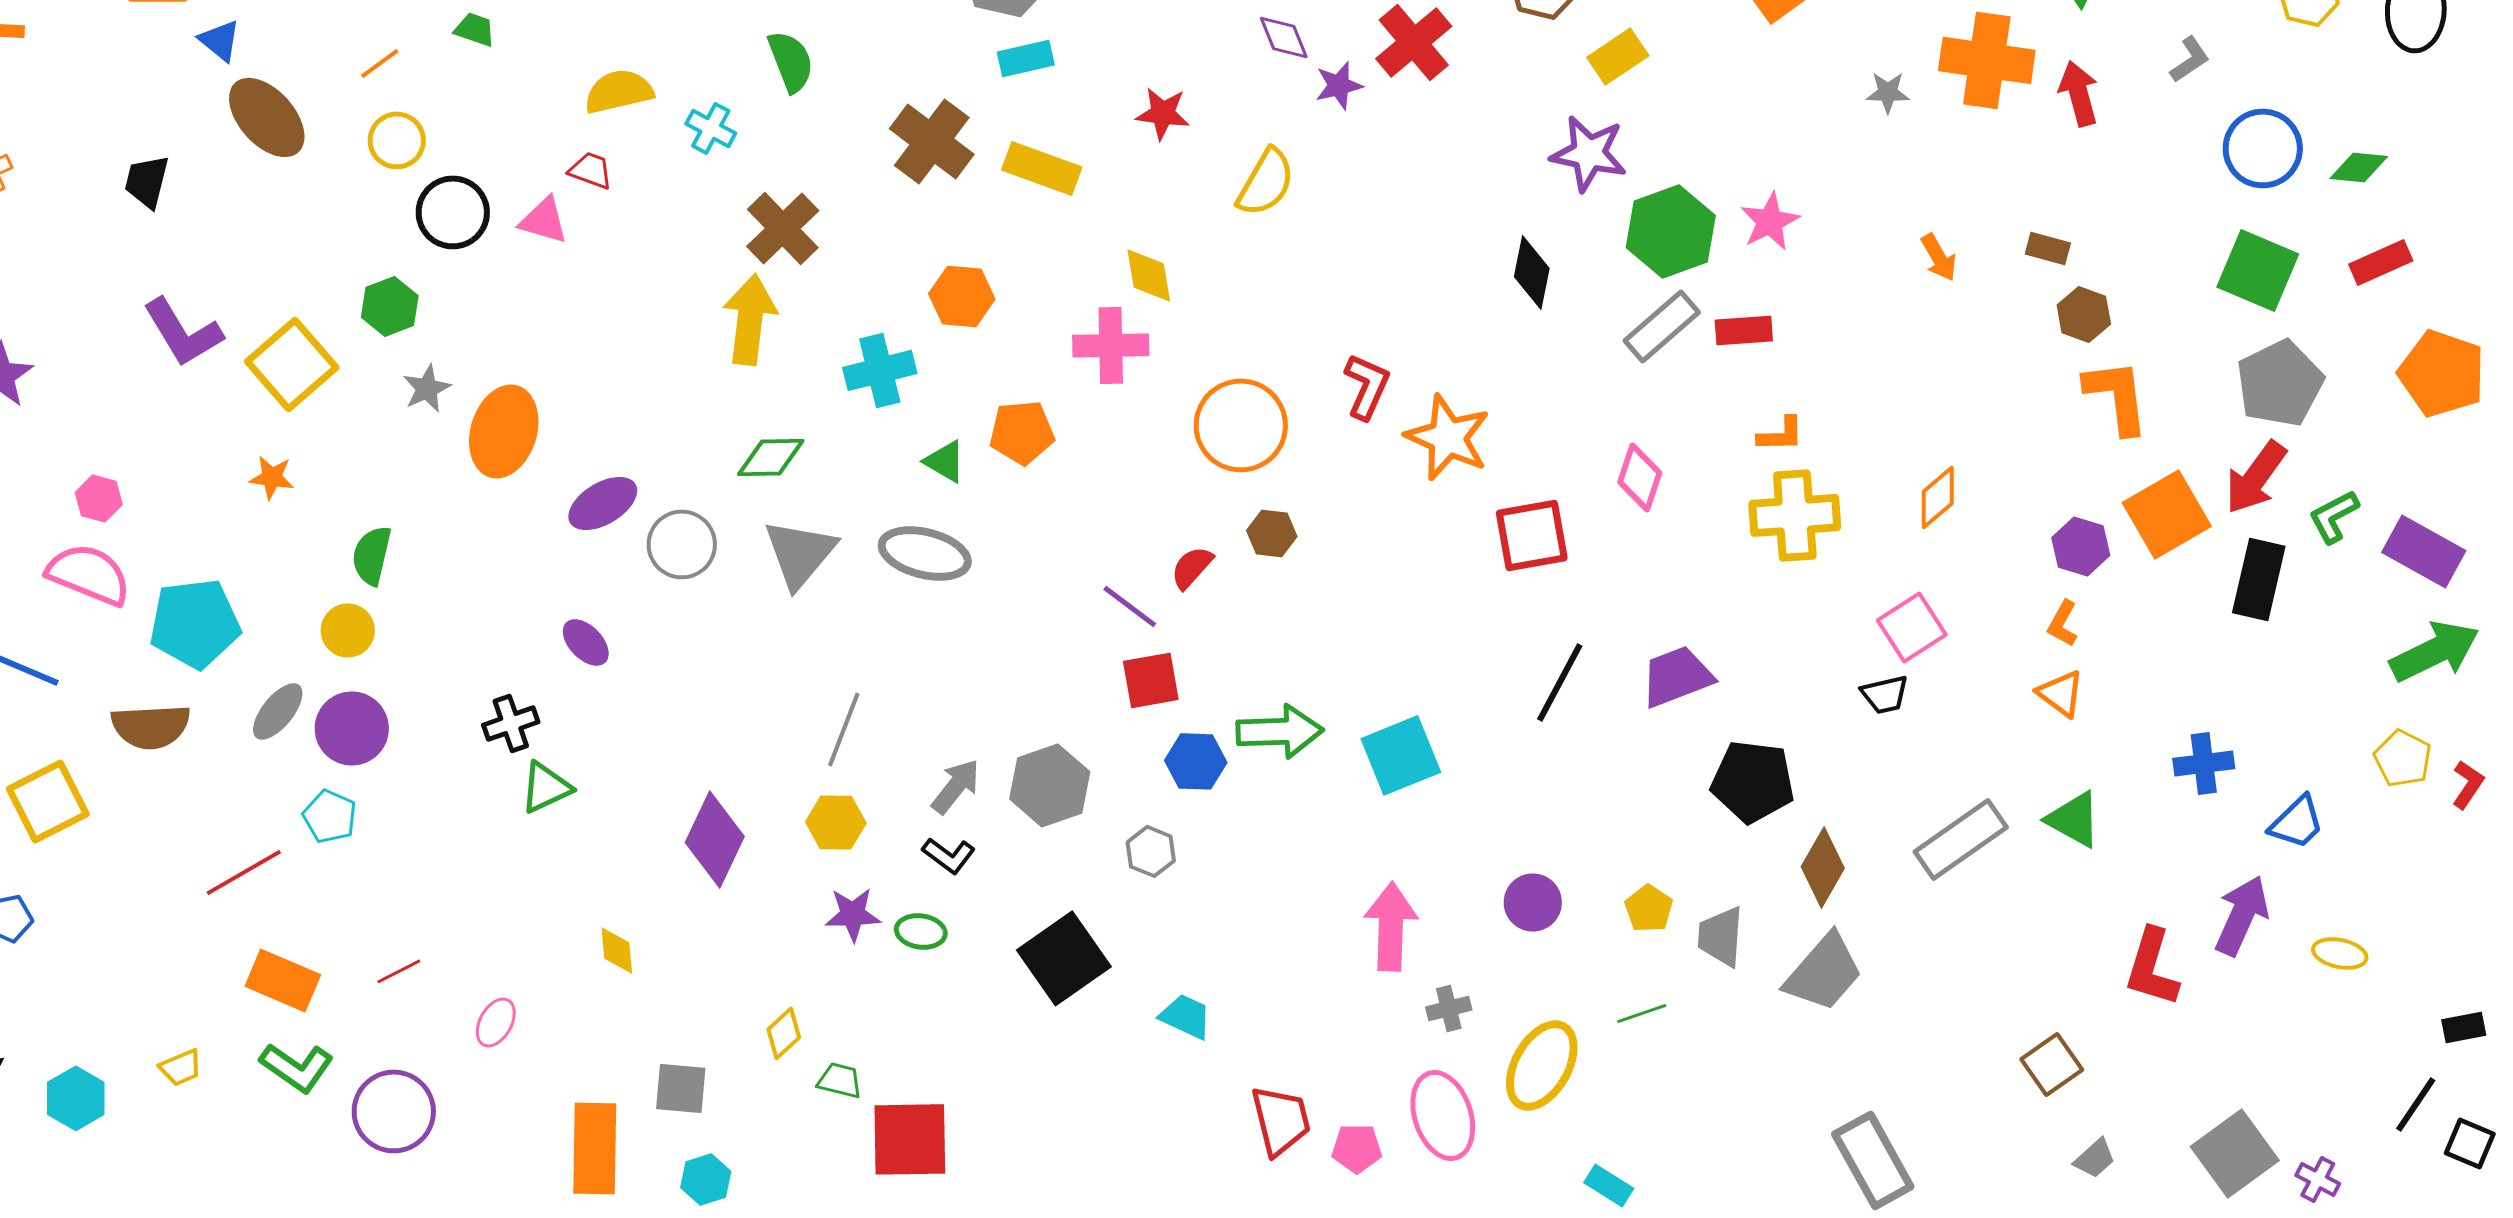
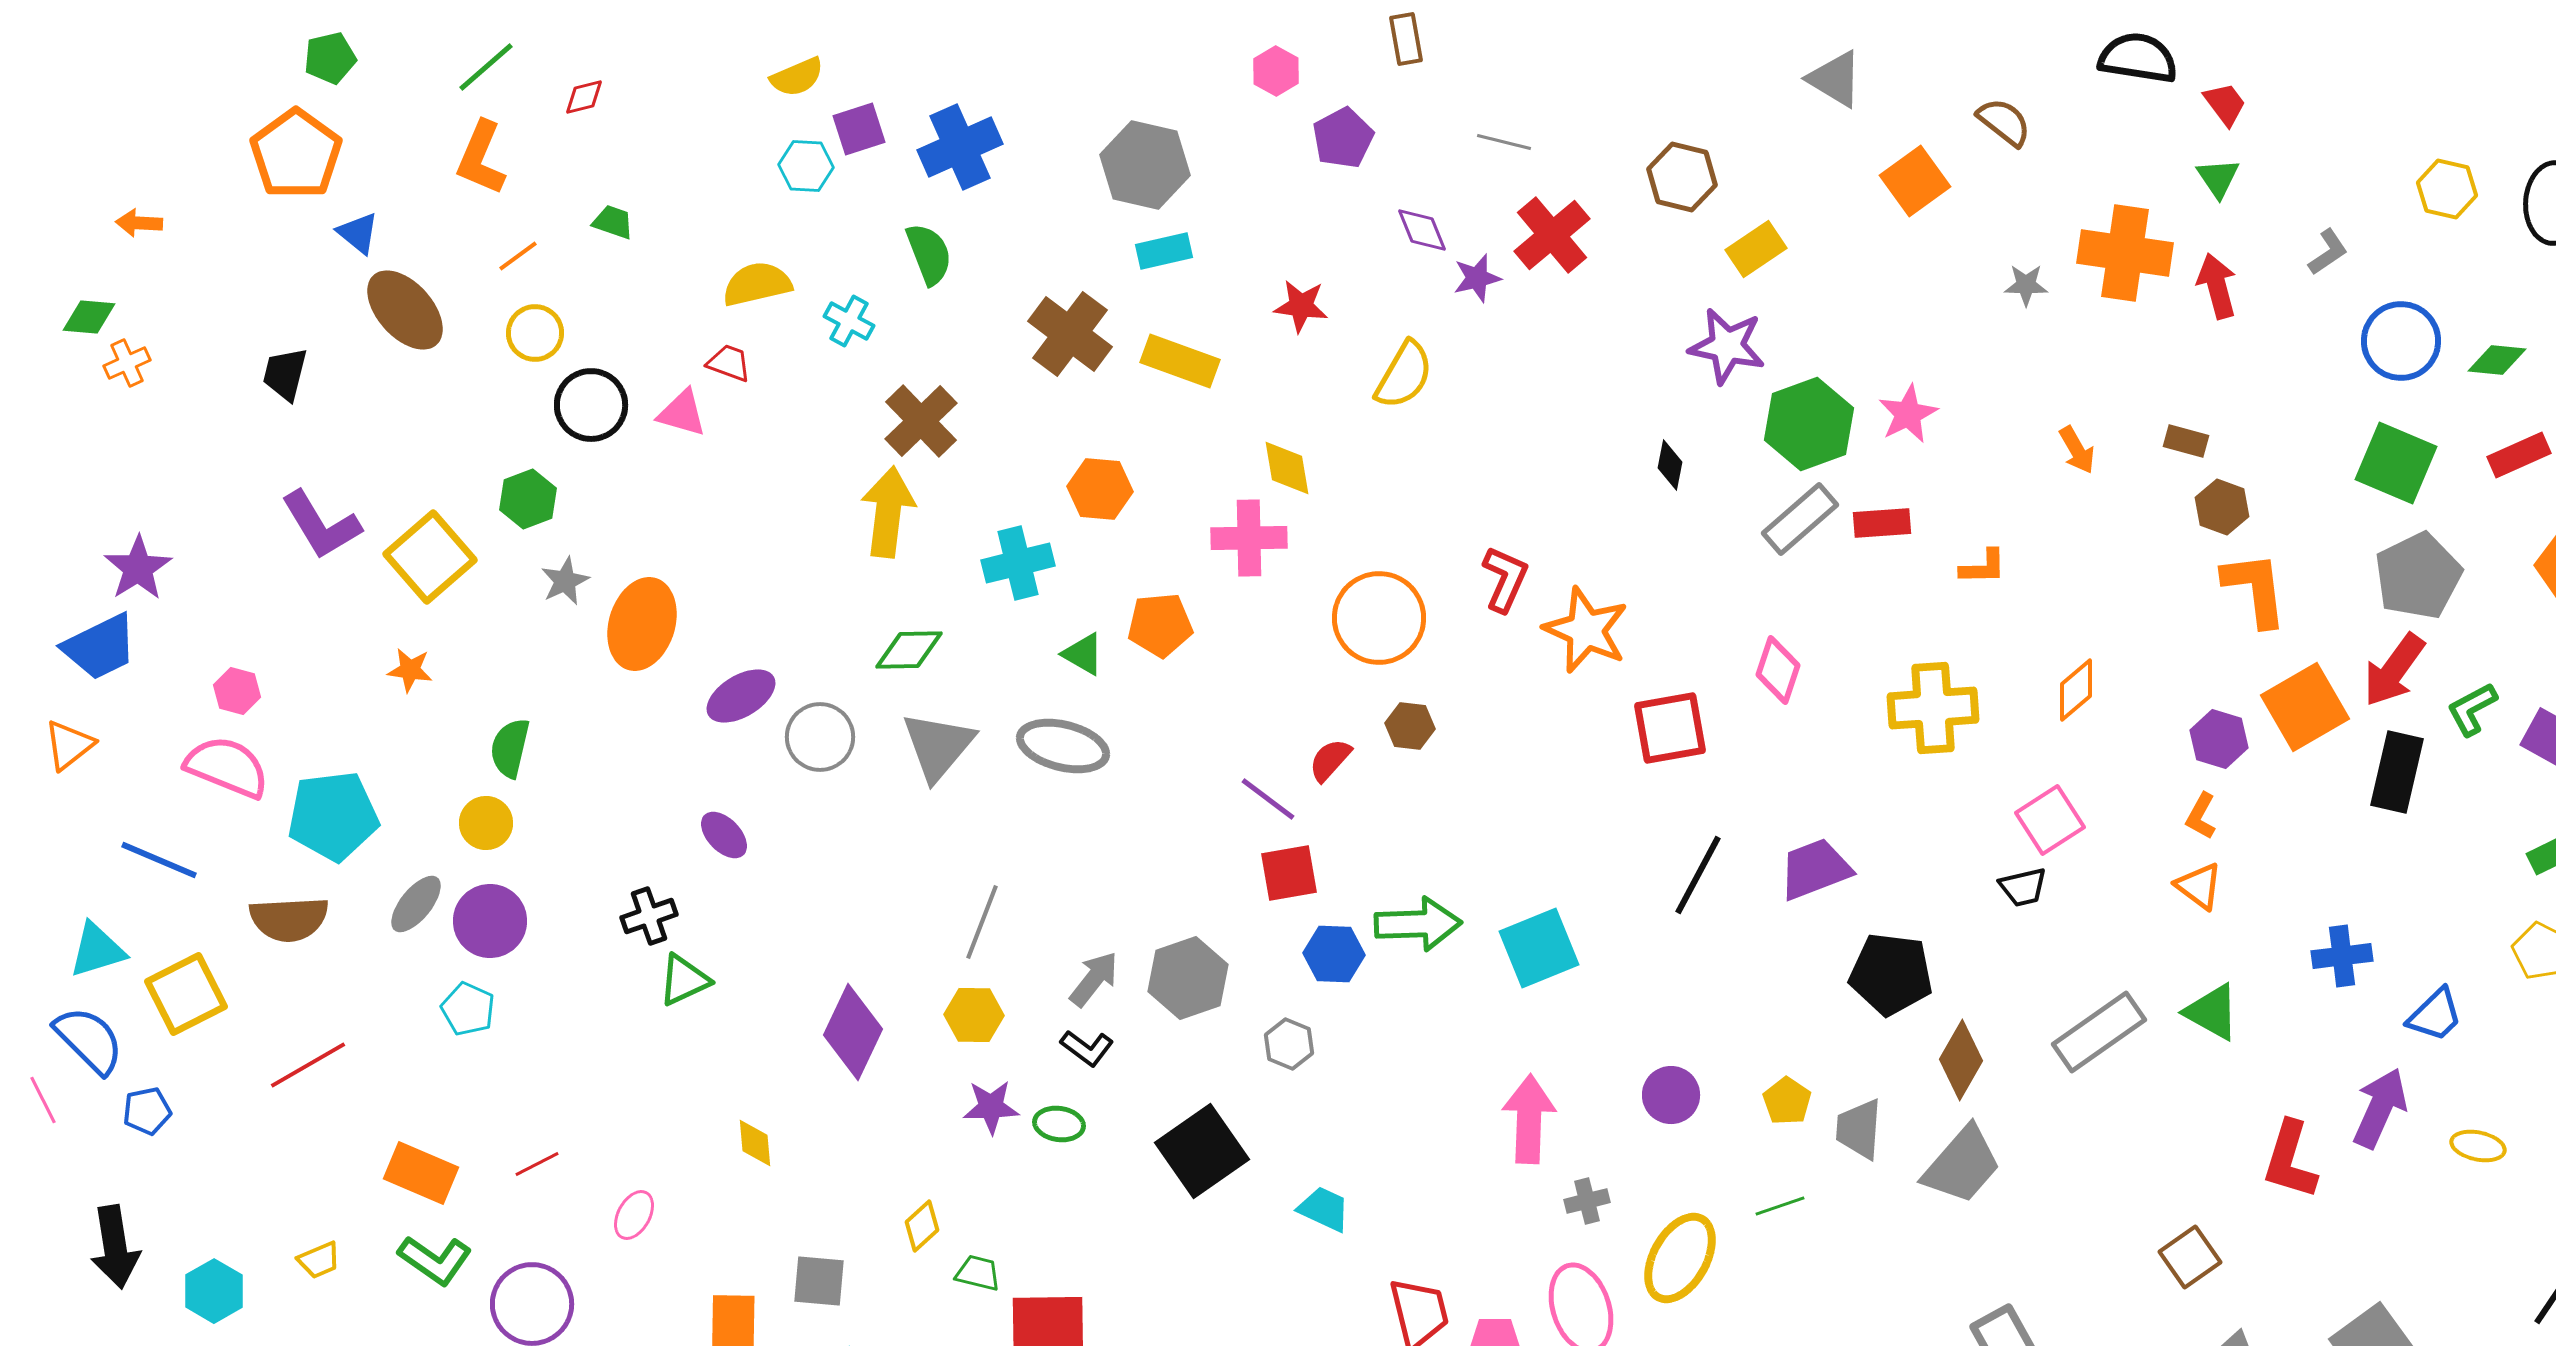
black diamond: (1532, 272) -> (1670, 465), size x0.7
orange L-shape: (1781, 434) -> (1983, 567), moved
red line: (244, 872) -> (308, 1065), moved

